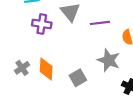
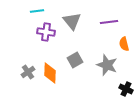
purple line: (100, 23) -> (109, 22), moved
gray square: (78, 78) -> (75, 60), moved

